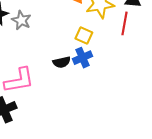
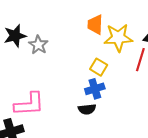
black semicircle: (62, 62) -> (87, 109), moved

